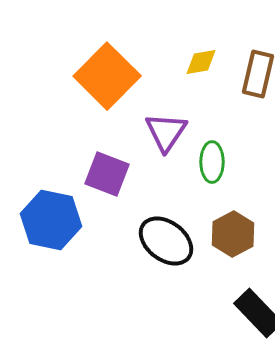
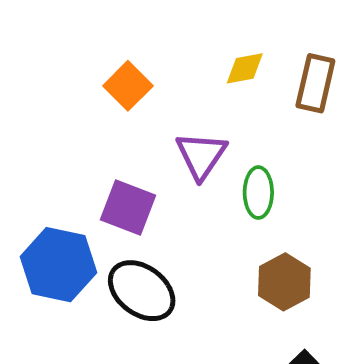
orange square: (107, 76) -> (128, 86), size x0.6
black ellipse: (166, 241) -> (142, 291), moved

